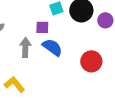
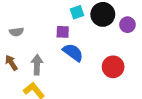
gray arrow: (25, 47) -> (37, 65), moved

